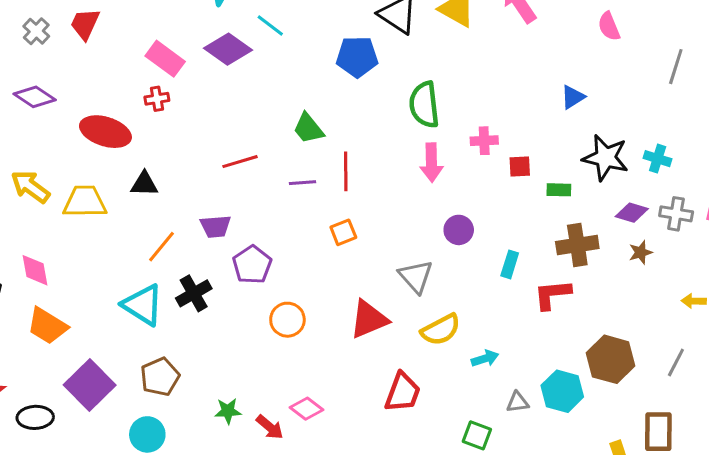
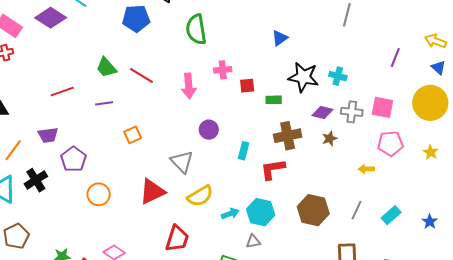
green semicircle: (424, 105) -> (196, 29), moved
red line: (346, 171) -> (142, 75), moved, turned -55
cyan hexagon: (562, 391) -> (261, 212), moved

